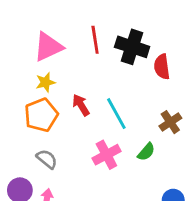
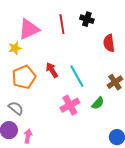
black cross: (132, 47) -> (87, 19), moved, size x0.6
yellow star: (45, 82) -> (15, 48), moved
gray semicircle: (47, 159) -> (16, 108), moved

